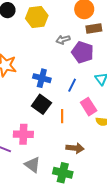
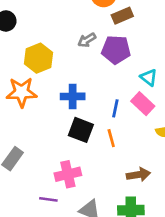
yellow hexagon: (37, 17) -> (39, 58), moved
blue line: (72, 85) -> (115, 108), moved
pink rectangle: (89, 107) -> (143, 104), moved

